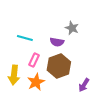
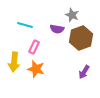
brown hexagon: (59, 66) -> (81, 38), moved
orange star: (36, 82) -> (36, 69), turned -30

